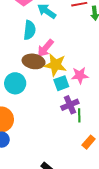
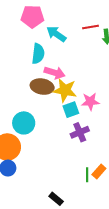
pink arrow: (45, 48) -> (55, 73), turned -114
cyan circle: (15, 83) -> (24, 123), moved
green line: (79, 115) -> (87, 175), moved

